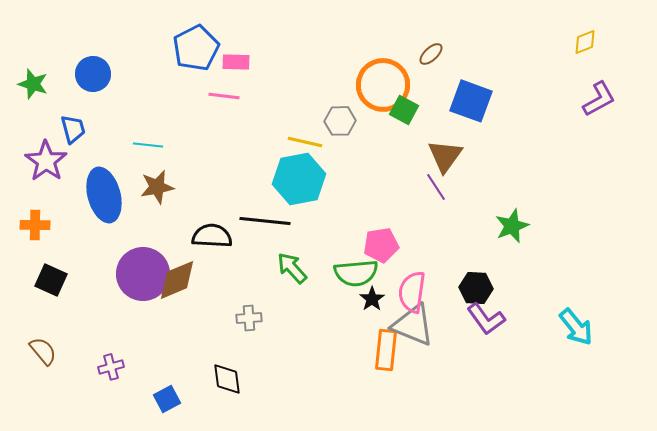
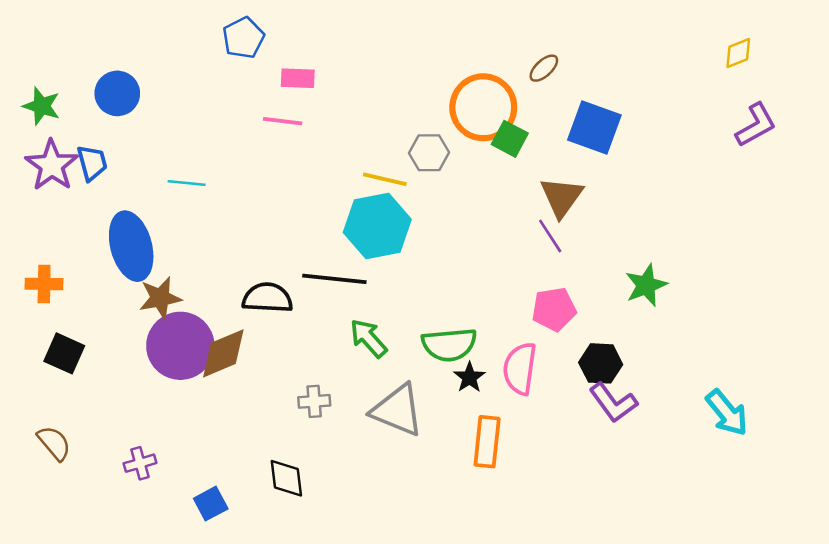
blue pentagon: (196, 48) -> (243, 38), moved, size x0.7
purple star: (46, 161) -> (52, 165), moved
brown star: (157, 187) -> (160, 298), moved
pink pentagon: (381, 245) -> (554, 309), moved
gray triangle: (413, 325) -> (397, 410), moved

